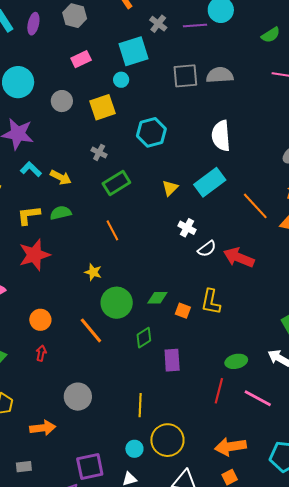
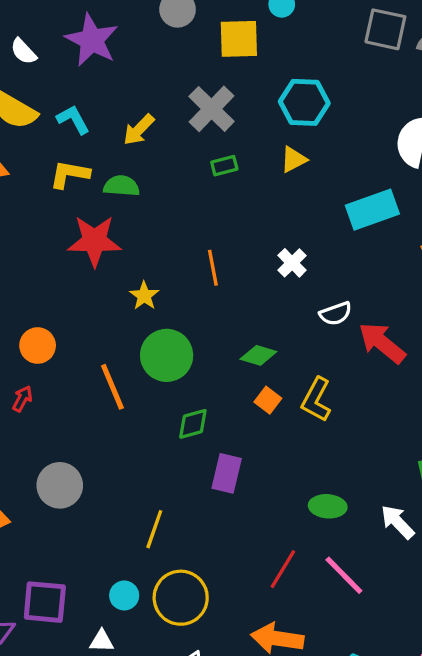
gray cross: (99, 152) -> (212, 109), size x1.8
cyan L-shape: (31, 169) -> (73, 120), moved
yellow arrow: (61, 177) -> (139, 130), turned 90
green rectangle: (116, 183) -> (224, 166), size x0.6
yellow triangle: (170, 188) -> (294, 159), moved
white cross: (187, 228) -> (292, 263), moved
orange line: (112, 230) -> (213, 268), moved
red star: (34, 255) -> (94, 241), moved
green diamond: (157, 298) -> (258, 355), moved
red line: (219, 391) -> (283, 569), moved

